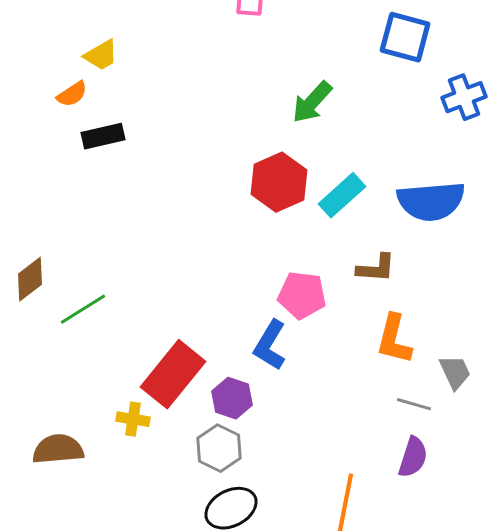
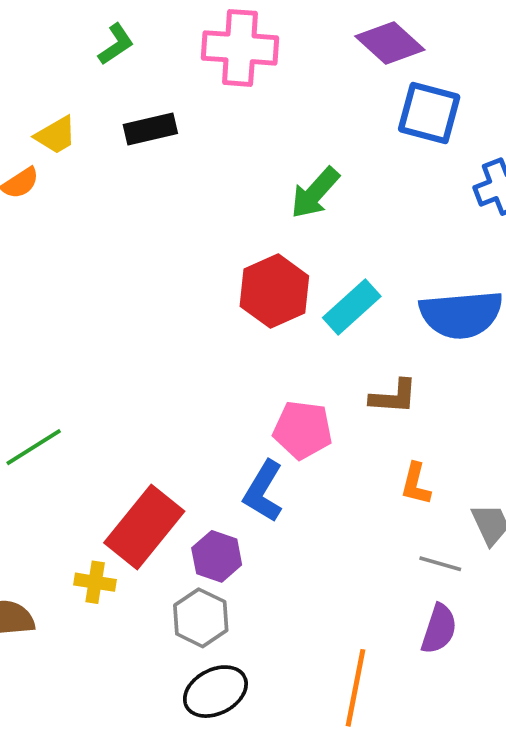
black rectangle: (103, 136) -> (150, 129), moved
orange L-shape: (394, 339) -> (416, 484), size x0.7

